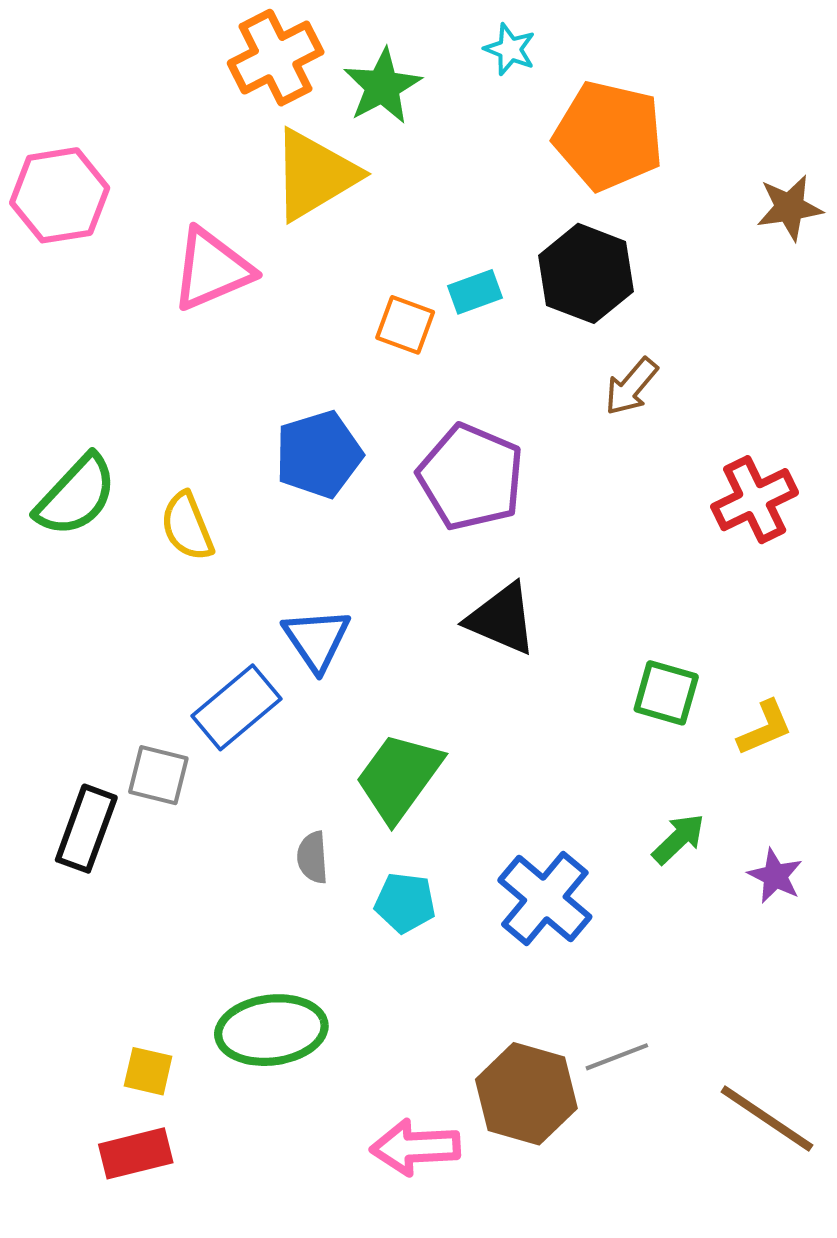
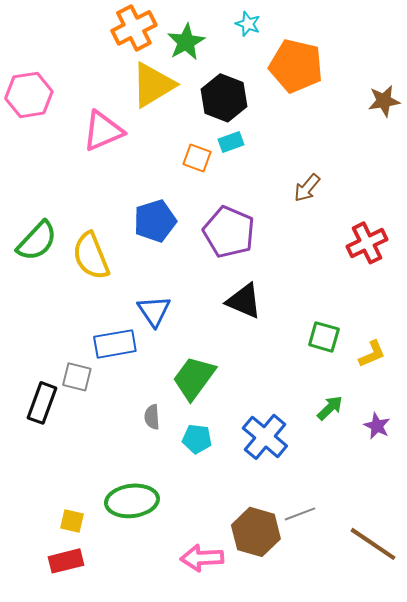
black hexagon: (586, 273) -> (224, 98), moved
yellow semicircle: (187, 526) -> (91, 256), size x1.4
blue rectangle: (236, 707) -> (115, 344), turned 30

